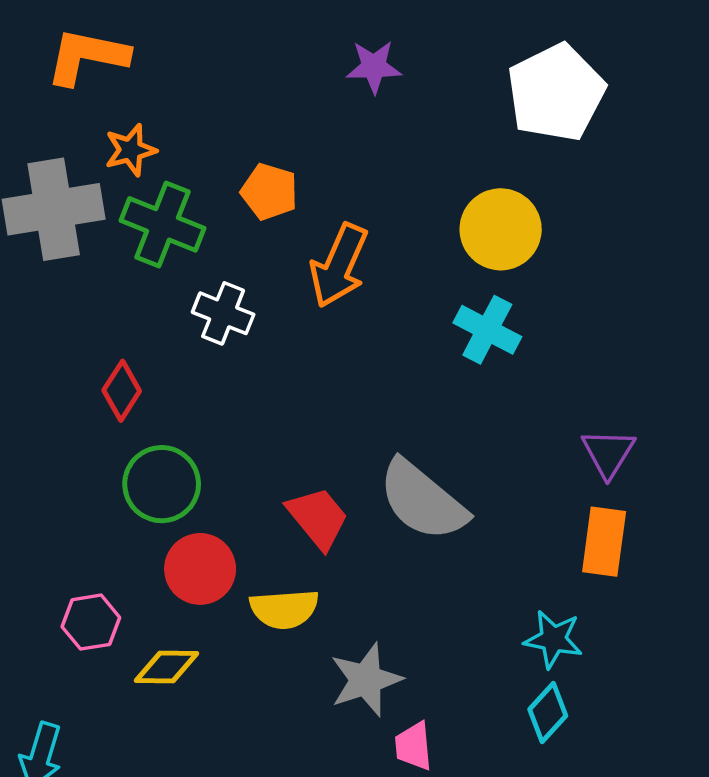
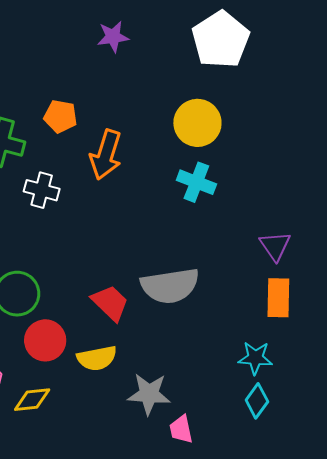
gray semicircle: (422, 500) -> (170, 286), turned -42
gray star: (366, 680) -> (149, 394), turned 30

